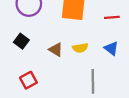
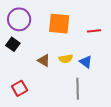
black square: (21, 41) -> (13, 44), moved
blue triangle: (111, 48) -> (86, 62), moved

